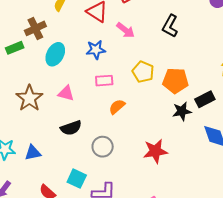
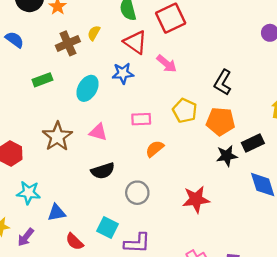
black L-shape: (170, 26) -> (223, 82), moved
brown cross: (35, 28) -> (68, 43), moved
blue star: (96, 50) -> (123, 73), moved
blue triangle: (33, 153) -> (57, 213), moved

